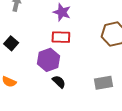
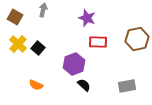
red rectangle: (61, 37) -> (98, 42), moved

